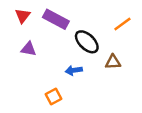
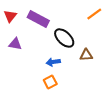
orange line: (122, 24) -> (94, 14), moved
orange square: (54, 97) -> (50, 82), moved

